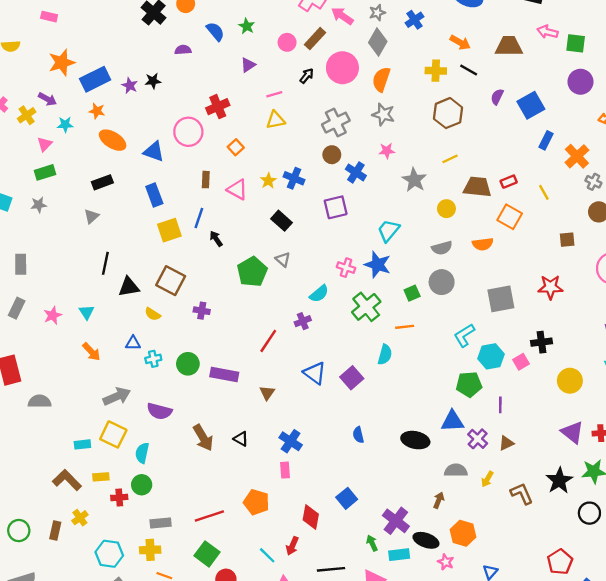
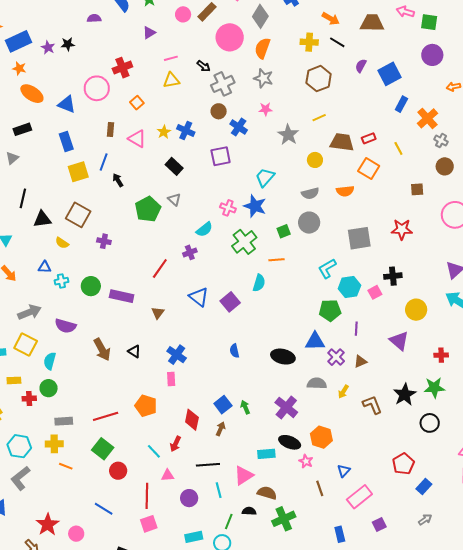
black arrow: (307, 76) -> (204, 66), moved, turned 88
purple triangle: (572, 432) -> (399, 341), moved
brown arrow: (439, 500) -> (221, 429), moved
purple cross: (396, 521) -> (286, 407), moved
green arrow: (372, 543) -> (245, 407), moved

